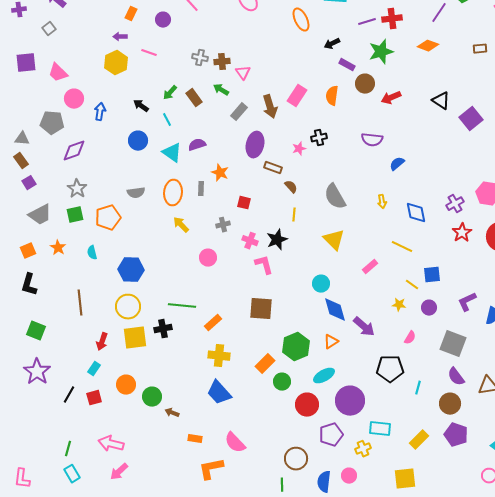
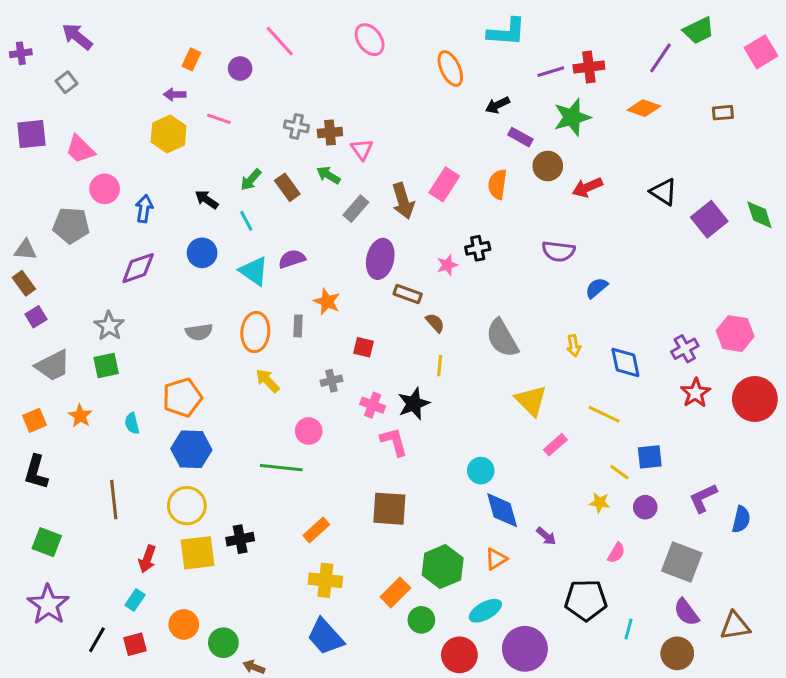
purple diamond: (74, 151) -> (138, 268), moved
orange pentagon: (108, 218) -> (182, 397), moved
yellow triangle: (334, 240) -> (531, 401), moved
green line: (182, 306) -> (281, 468), moved
purple arrow: (364, 327) -> (546, 536), size x0.6

